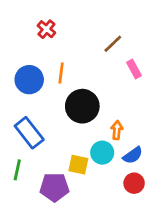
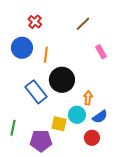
brown line: (113, 44) -> (83, 24), moved
blue circle: (29, 80) -> (22, 48), moved
blue rectangle: (29, 133) -> (36, 92), moved
red circle: (134, 183) -> (92, 138), moved

